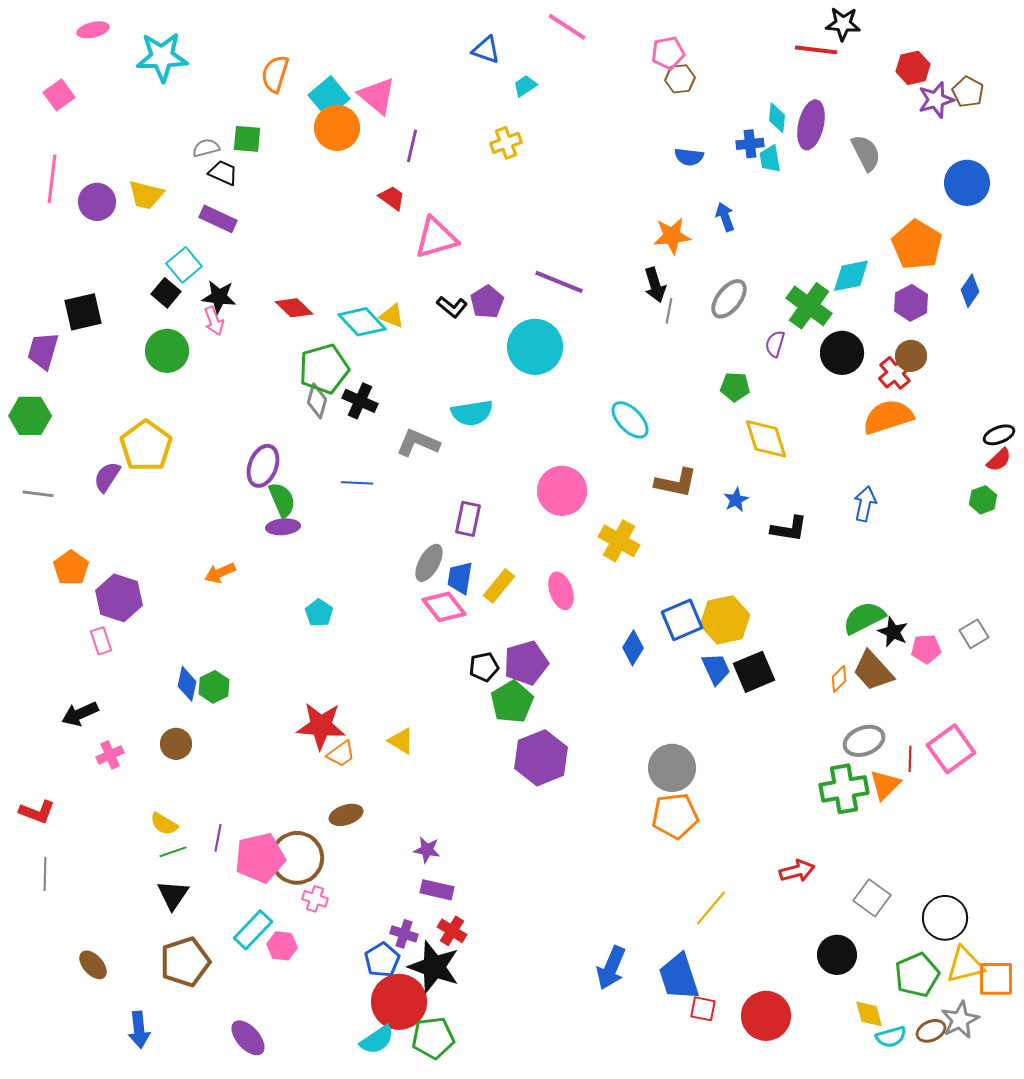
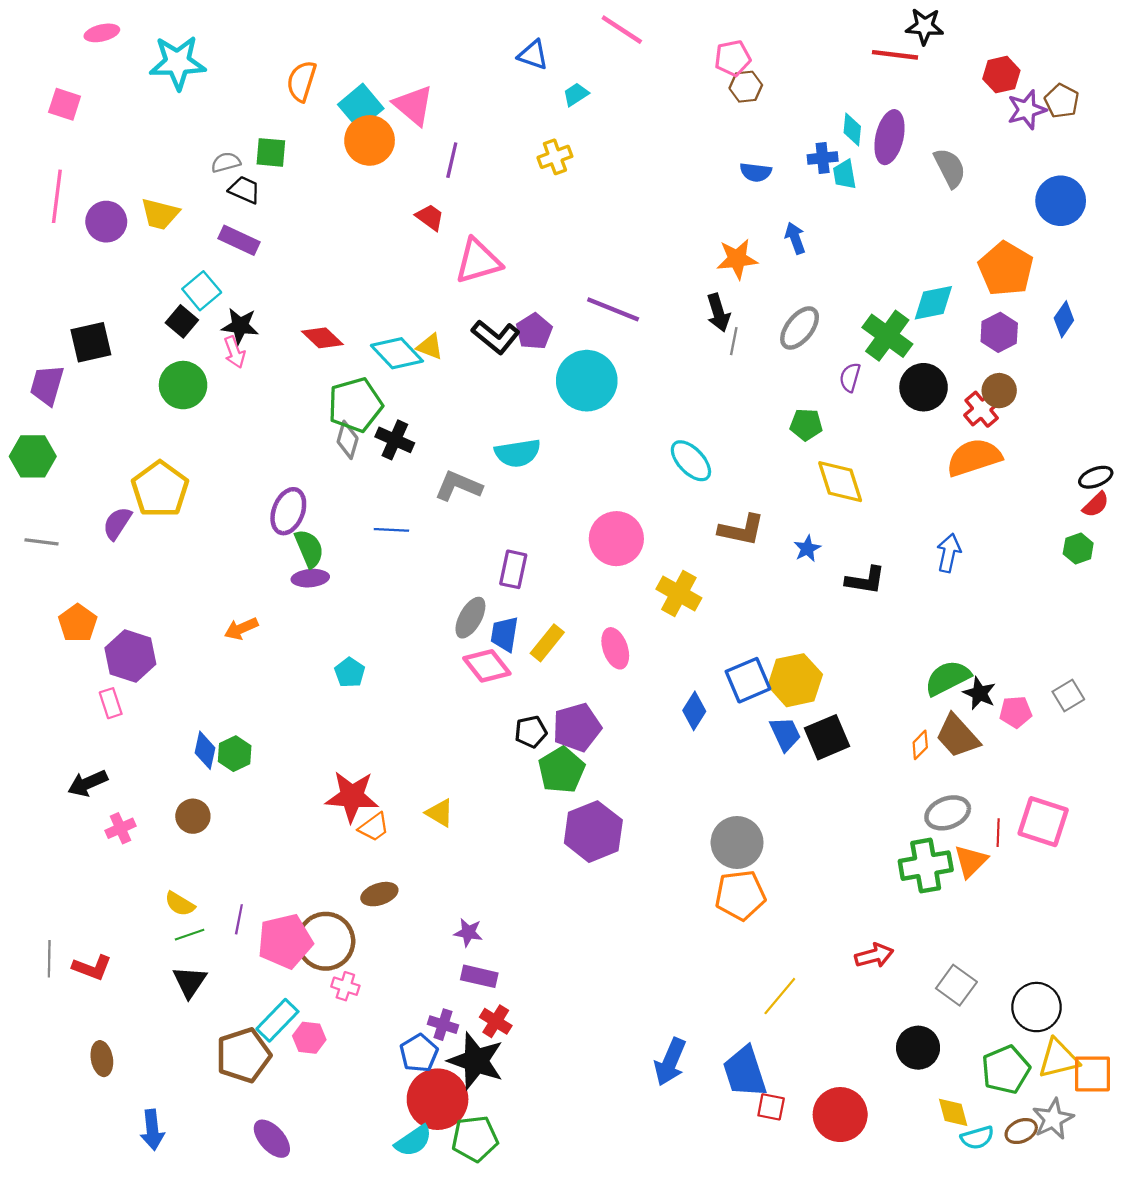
pink square: (59, 95) -> (65, 104), turned -36
black L-shape: (452, 307) -> (496, 337), size x1.4
pink square: (951, 749) -> (1043, 822), turned -36
red L-shape: (37, 812) -> (92, 968), moved
brown pentagon: (185, 962) -> (243, 1055), moved
brown ellipse: (93, 965) -> (102, 1059), turned 32

